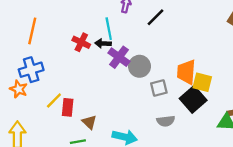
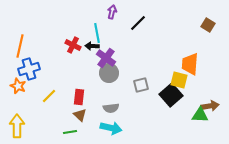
orange line: (32, 31) -> (20, 46), moved
gray circle: (139, 66) -> (109, 73), moved
orange trapezoid: (186, 72) -> (190, 64), moved
red rectangle: (68, 107) -> (79, 97), moved
gray semicircle: (166, 121) -> (111, 108), moved

